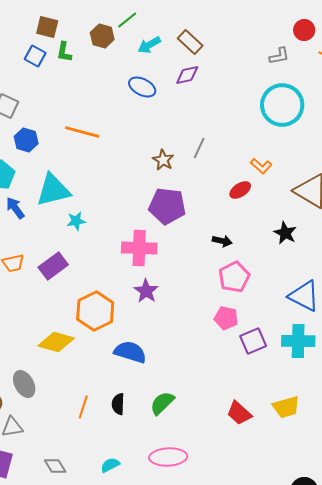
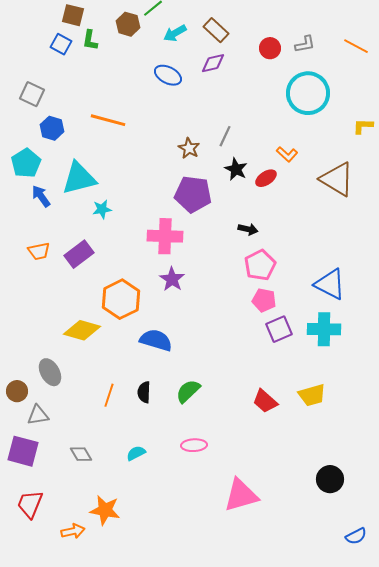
red circle: (304, 30) -> (270, 48), moved
black star: (285, 233) -> (236, 169), moved
pink pentagon: (226, 318) -> (264, 300), moved
pink ellipse: (168, 457) -> (194, 445), size x0.7

